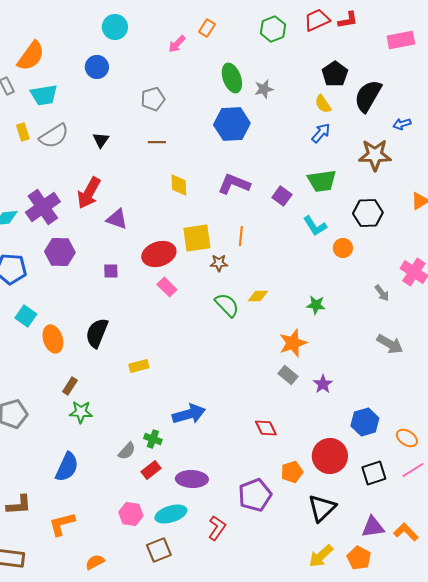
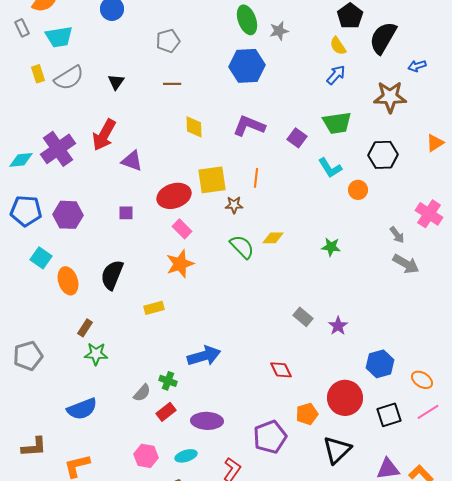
purple hexagon: (60, 252) -> (68, 215), moved
orange star: (293, 343) -> (180, 264), moved
gray arrow: (390, 344) -> (406, 264), moved
blue semicircle: (67, 467) -> (82, 409), turned 44
cyan ellipse: (171, 514) -> (186, 456), size x0.7

